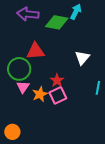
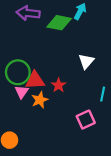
red triangle: (35, 51) -> (35, 80), moved
pink square: (58, 95) -> (86, 120), moved

